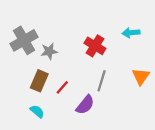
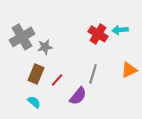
red cross: (95, 46) -> (98, 34), moved
orange triangle: (141, 76) -> (129, 70), turned 30

